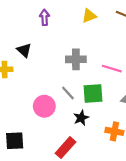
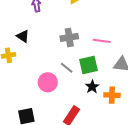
black star: (81, 118) -> (92, 87), moved

